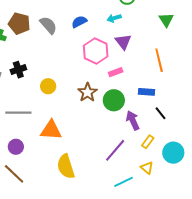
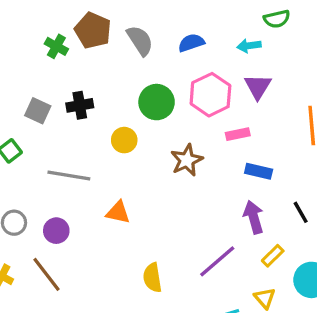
blue rectangle: (146, 92) -> (259, 171), moved
green circle: (114, 100) -> (157, 102), moved
orange triangle: (51, 130) -> (118, 212), size x0.7
yellow semicircle: (66, 167) -> (152, 278), moved, size x0.7

